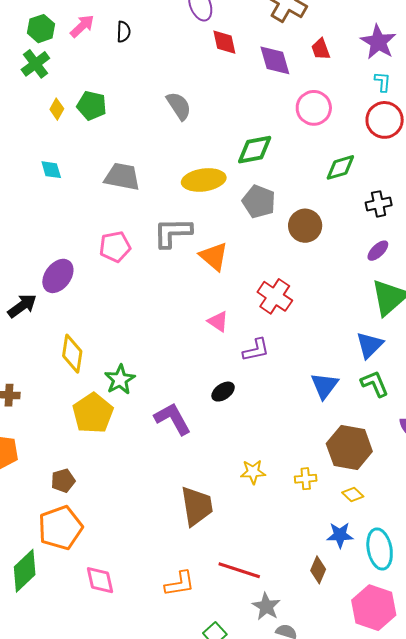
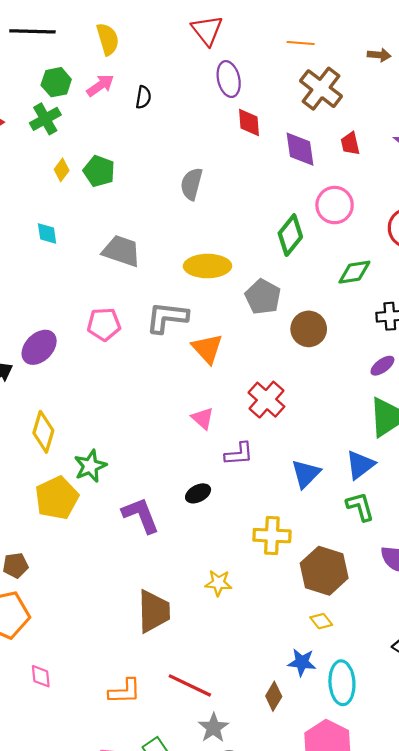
gray semicircle: (179, 106) -> (192, 184), turned -140
green diamond: (255, 150) -> (290, 235), moved, turned -48
blue triangle: (324, 386) -> (306, 474), moved
yellow cross: (306, 479) -> (272, 536), moved, size x1.6
pink diamond: (100, 580) -> (41, 676), size x0.7

